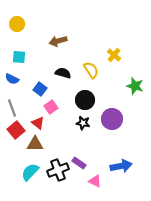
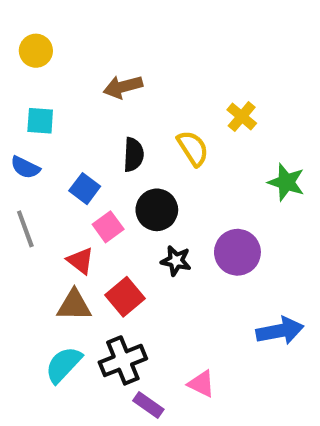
black semicircle: (63, 73) -> (133, 155), turned 77
black circle: (85, 100) -> (157, 210), moved
red square: (16, 130) -> (125, 297), moved
purple rectangle: (79, 163) -> (148, 405), moved
blue arrow: (121, 166) -> (280, 331), moved

